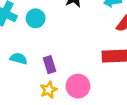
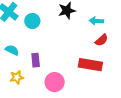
yellow star: (49, 90) -> (17, 77), moved

